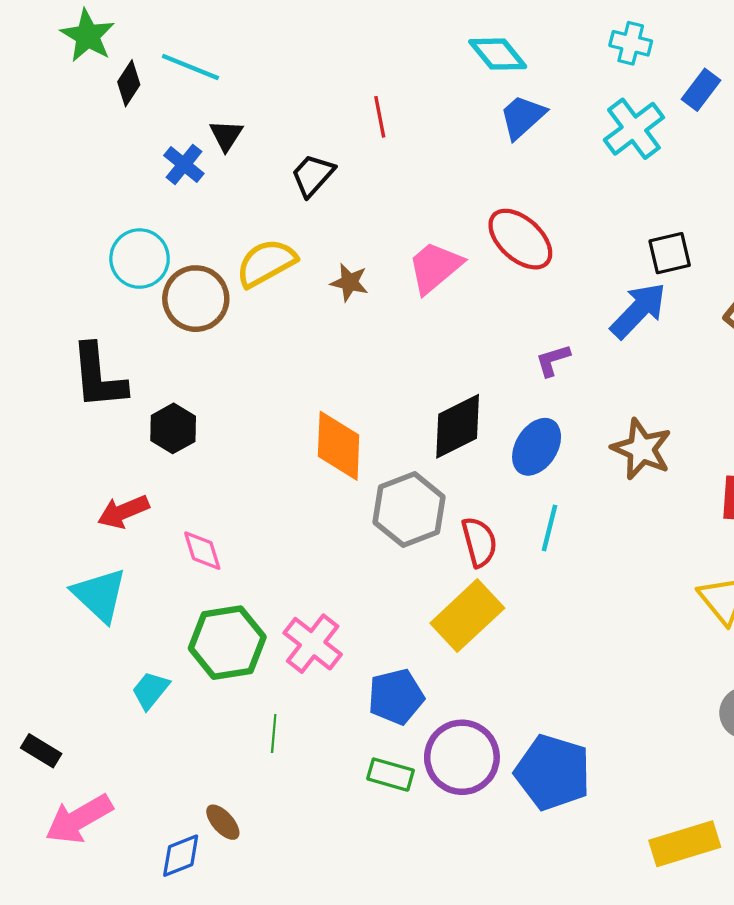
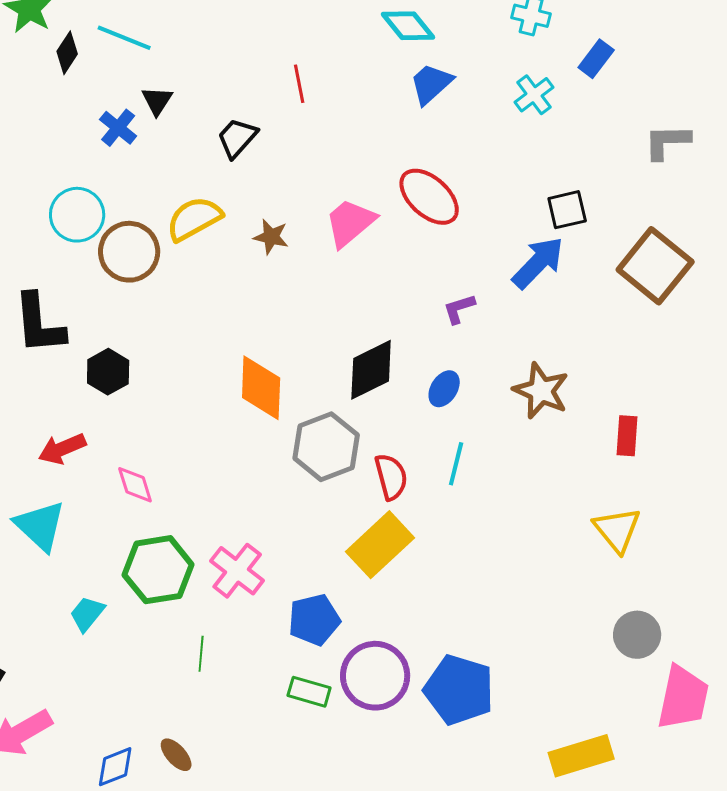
cyan cross: (634, 129) -> (534, 95), size x0.7
blue ellipse: (537, 447) -> (444, 389), size x0.7
brown ellipse: (223, 822) -> (176, 755), moved

